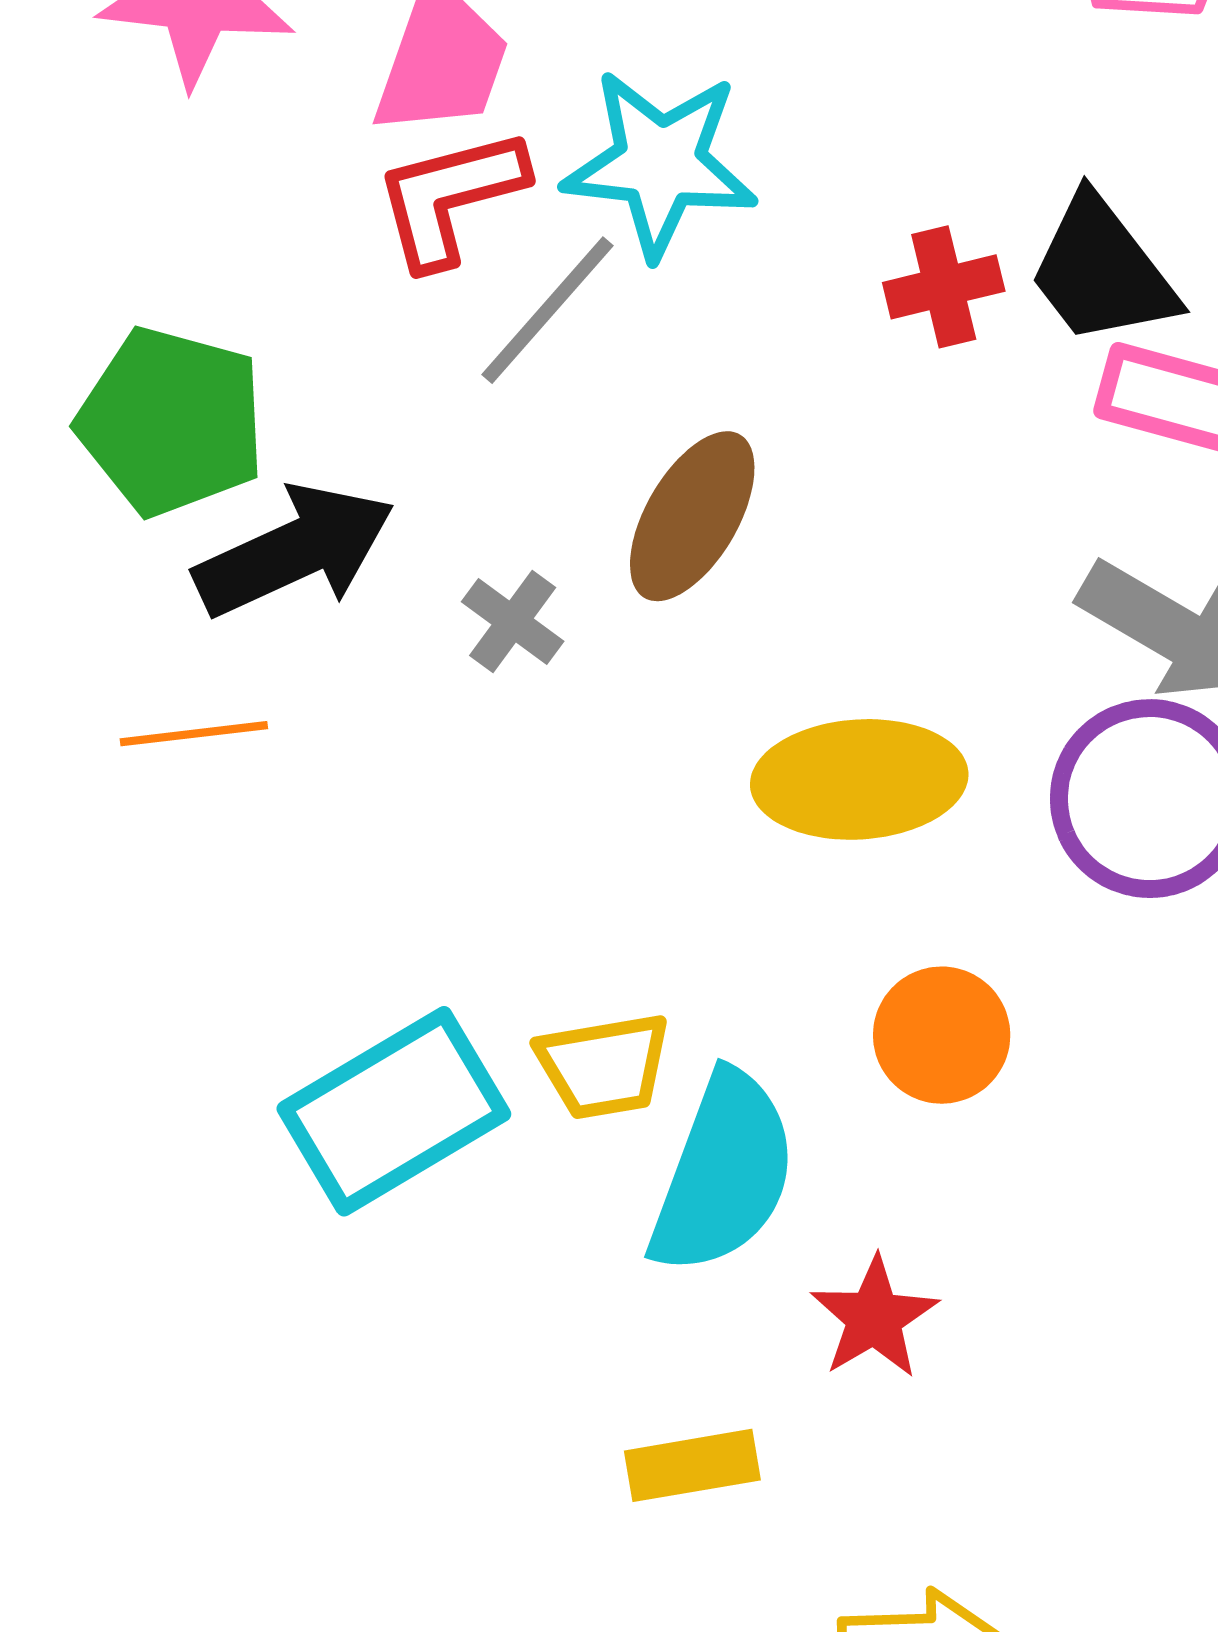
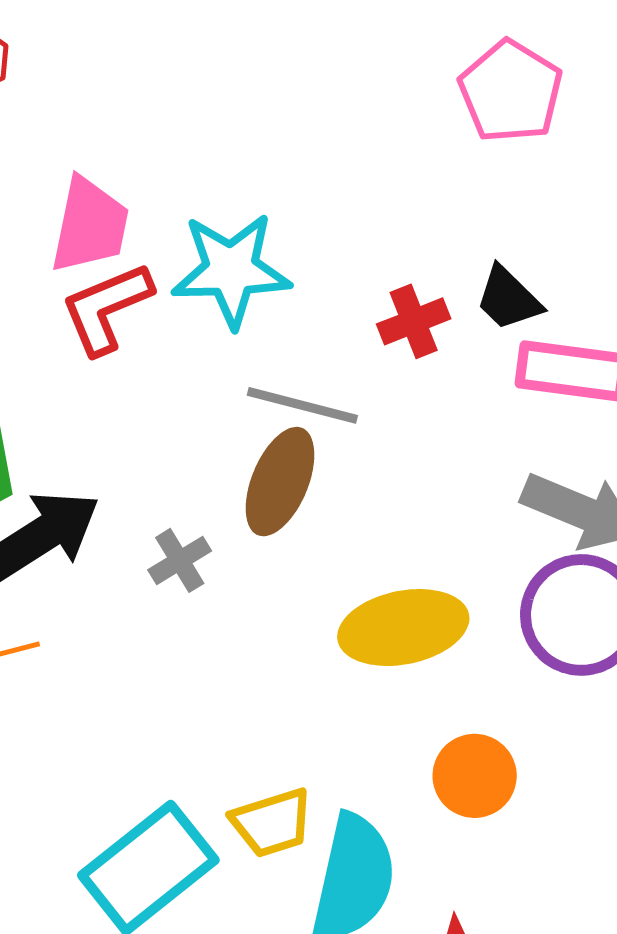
black trapezoid: (1102, 271) -> (508, 299), size x0.7
gray line: (548, 310) -> (302, 405), moved, turned 71
gray cross: (513, 622) -> (180, 560), turned 30

